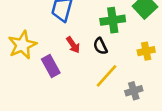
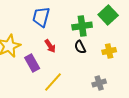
black semicircle: (100, 46) -> (80, 47), moved
yellow line: (107, 76) -> (53, 82), moved

